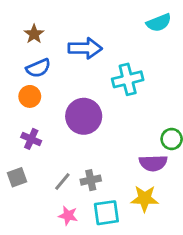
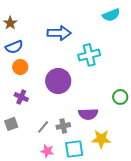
brown star: (34, 34) -> (10, 23), moved
blue semicircle: (38, 68) -> (14, 47), moved
purple semicircle: (153, 163) -> (88, 114), moved

